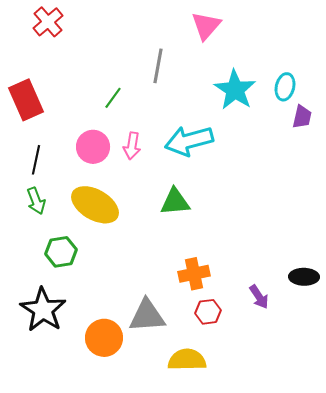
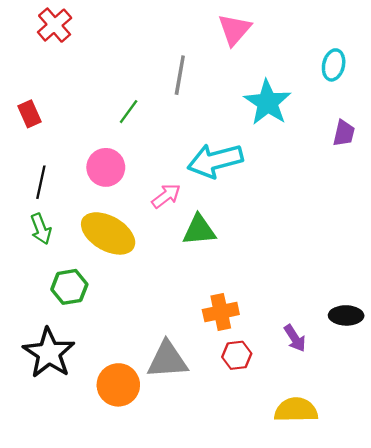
cyan ellipse: (285, 87) -> (334, 65), moved
red rectangle: (26, 100) -> (29, 114), size x0.6
pink arrow: (132, 146) -> (166, 196), moved, turned -136
yellow semicircle: (187, 360) -> (296, 410), moved

